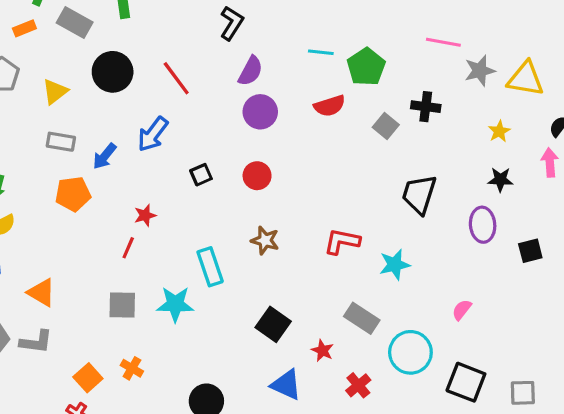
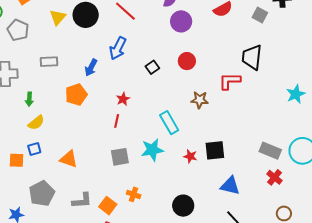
yellow triangle: (55, 92) -> (58, 17), moved
gray rectangle: (61, 142) -> (49, 62), moved
black trapezoid: (419, 194) -> (252, 57), moved
red L-shape: (342, 241) -> (230, 81), moved
cyan star: (395, 265) -> (296, 94), moved
gray rectangle: (362, 318) -> (270, 151), moved
black square: (273, 324) -> (215, 150), turned -30
gray L-shape: (36, 342) -> (82, 201), moved
red star: (322, 351) -> (190, 156), moved

